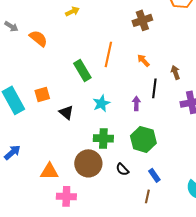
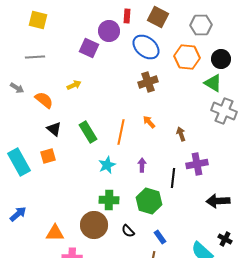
yellow arrow: (72, 11) -> (74, 85), moved
orange line: (108, 54) -> (121, 132), moved
black line: (154, 88) -> (173, 178), moved
black triangle: (66, 112) -> (54, 129), moved

